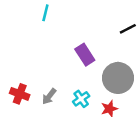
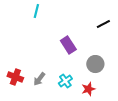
gray circle: (118, 78) -> (95, 64), size x0.7

